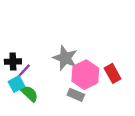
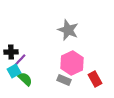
gray star: (65, 58) -> (68, 30), moved
red rectangle: (113, 73) -> (95, 79), moved

